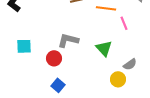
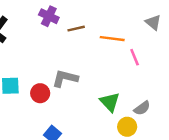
green triangle: (104, 48) -> (110, 102), moved
red circle: (54, 58) -> (40, 93), moved

